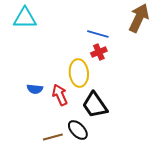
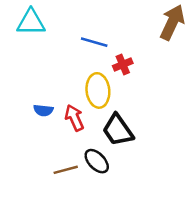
blue line: (98, 34) -> (94, 42), moved

